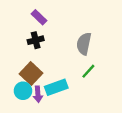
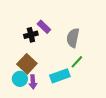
purple rectangle: (39, 17) -> (44, 27), moved
cyan rectangle: (56, 87) -> (60, 76), moved

